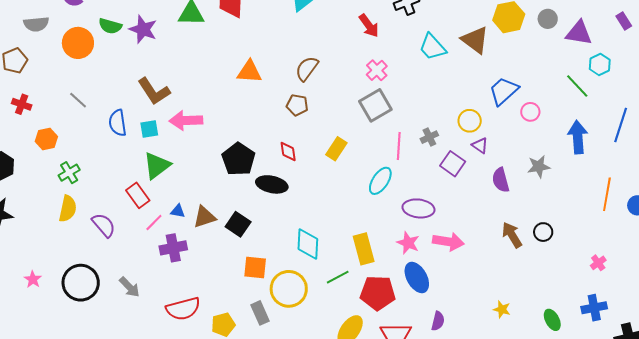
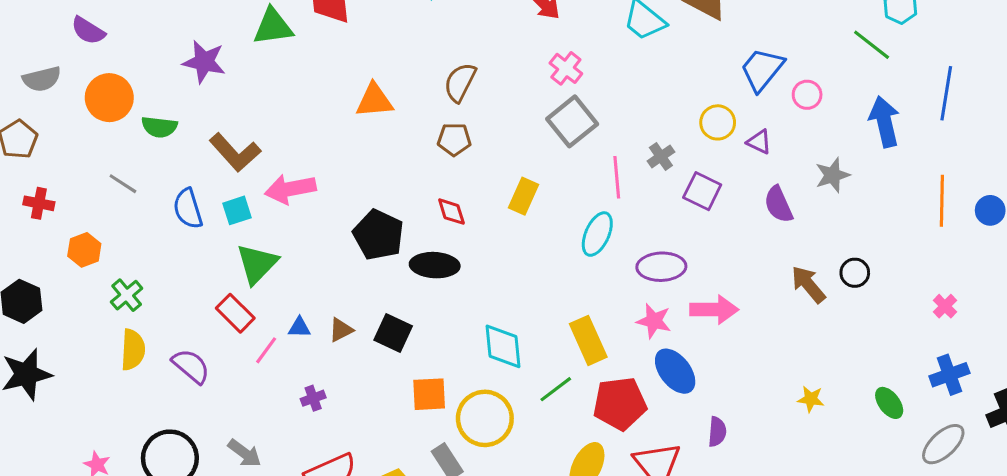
green semicircle: (110, 26) -> (159, 127), moved
purple triangle: (480, 146) -> (759, 142), moved
brown triangle: (204, 217) -> (341, 330), size x0.7
purple cross: (173, 248) -> (313, 398), moved, size x0.6

